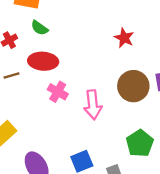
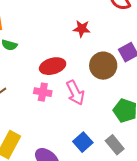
red ellipse: (43, 61) -> (53, 66), moved

